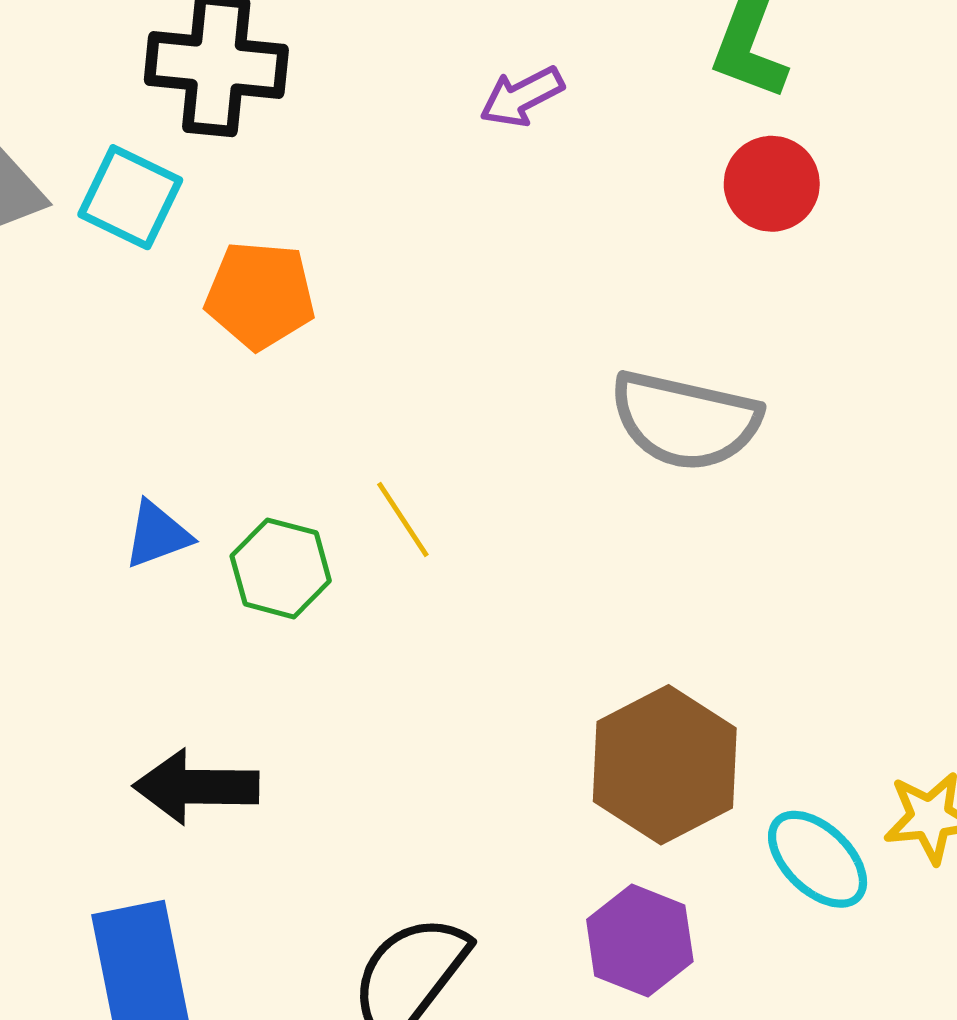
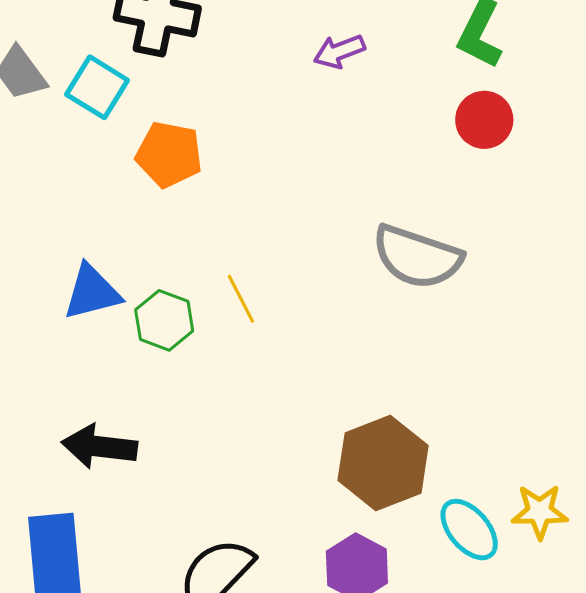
blue triangle: (157, 535) -> (92, 292), size x1.4

